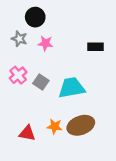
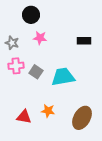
gray star: (19, 39) -> (12, 43), moved
pink cross: (18, 75) -> (16, 66), turned 35
brown ellipse: (81, 125) -> (82, 118), moved, turned -40

